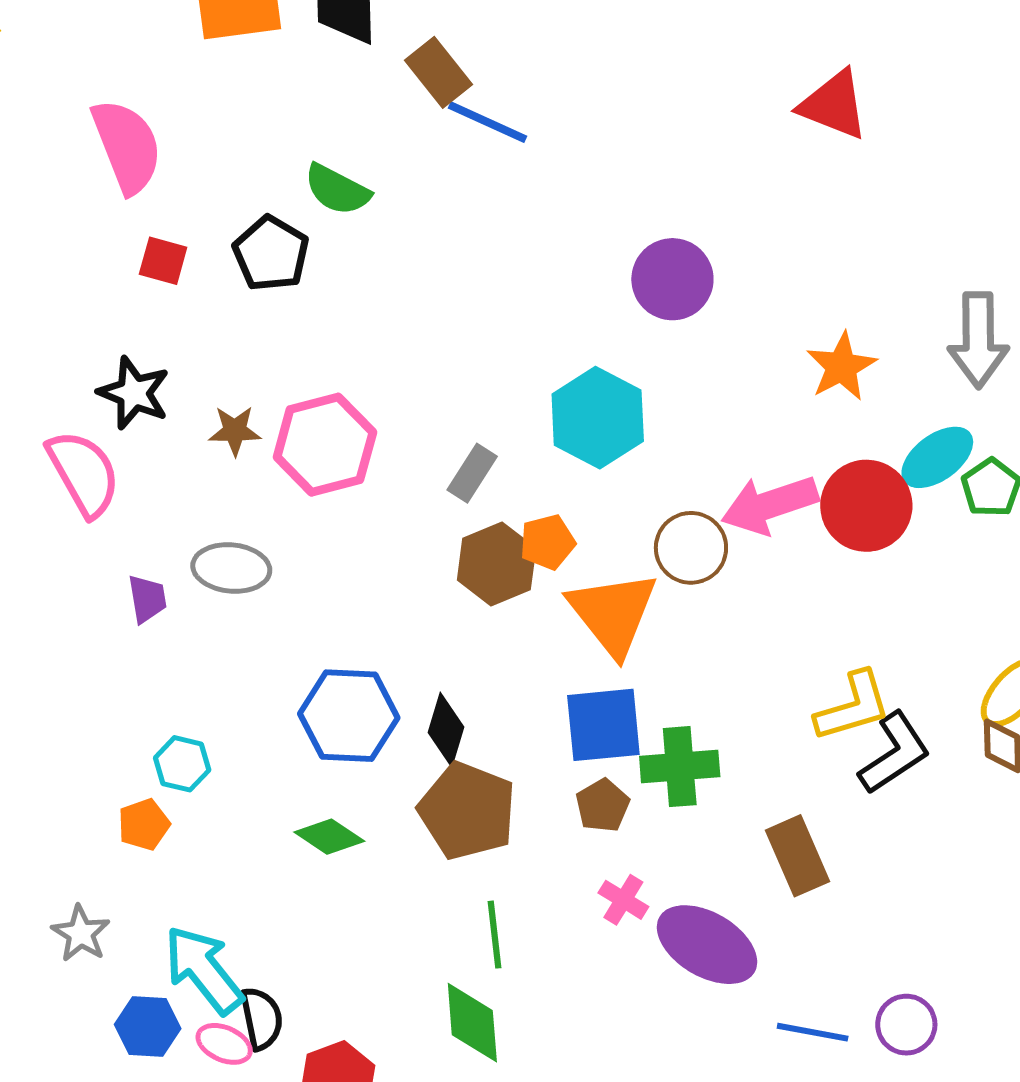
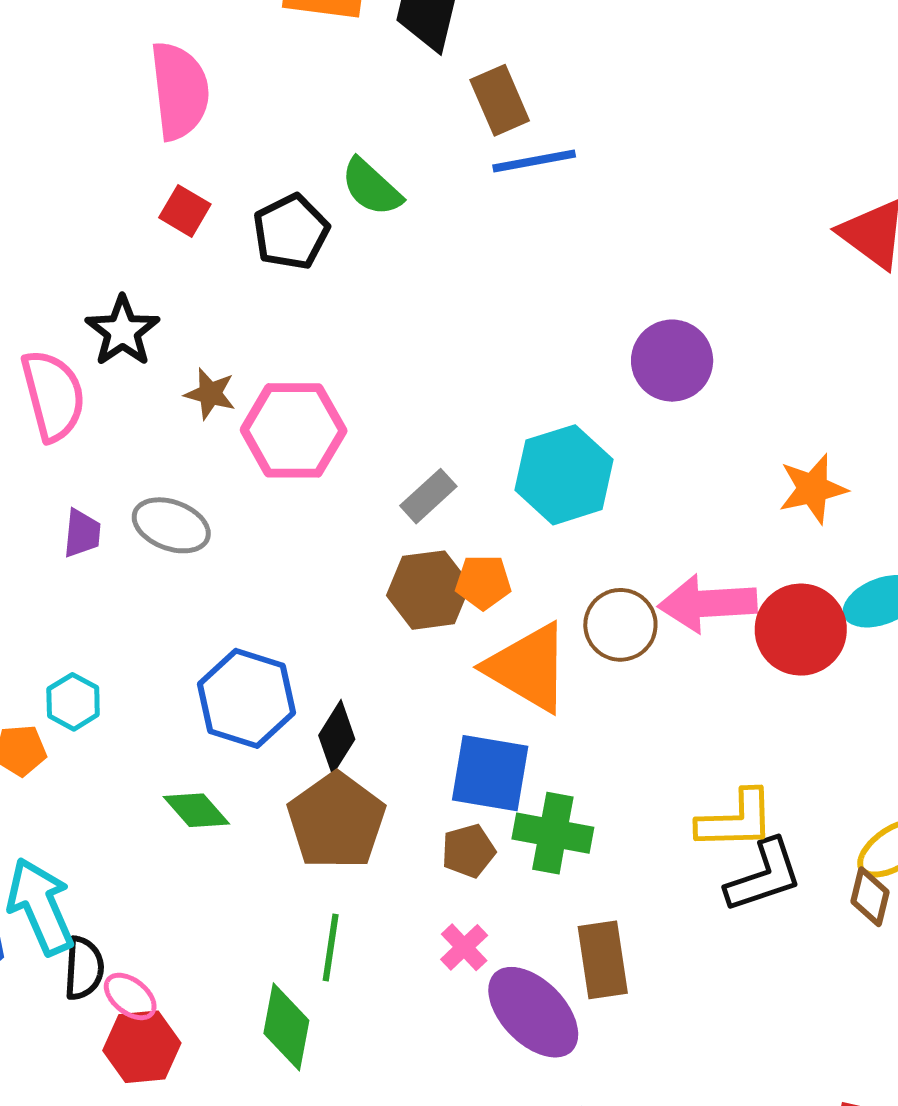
blue line: (487, 122) -> (534, 161), turned -50
orange triangle: (613, 613) -> (528, 668), turned -36
brown rectangle: (798, 856) -> (603, 960), moved
pink ellipse: (224, 1044) -> (130, 996), moved

